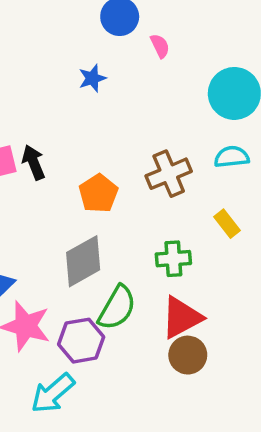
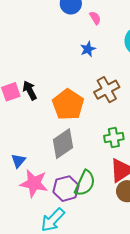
blue star: (92, 78) -> (88, 49), moved
orange pentagon: (98, 193) -> (68, 105), size x1.4
green semicircle: (117, 308) -> (85, 183), moved

